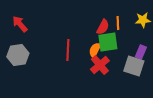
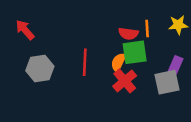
red semicircle: (103, 27) -> (128, 34), turned 70
gray hexagon: (18, 55) -> (40, 68), moved
gray square: (134, 66) -> (167, 82), turned -30

